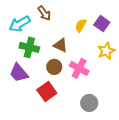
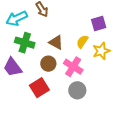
purple square: (102, 24) -> (99, 23), turned 35
yellow semicircle: (81, 25) -> (82, 42), moved
gray circle: (89, 103) -> (77, 90), moved

